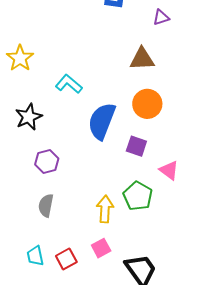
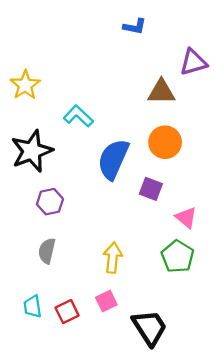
purple triangle: (161, 17) -> (193, 62), moved, size x1.5
black star: (29, 117) -> (32, 151), size x1.4
green pentagon: (138, 196) -> (178, 256), moved

